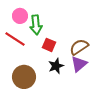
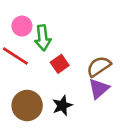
red square: (49, 45) -> (60, 64), turned 32
black star: (56, 66) -> (62, 106), moved

